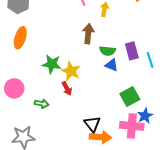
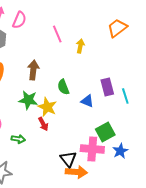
brown arrow: (88, 34) -> (33, 70), moved
green semicircle: (107, 51) -> (63, 87), moved, turned 63
pink cross: (132, 126) -> (92, 149), moved

